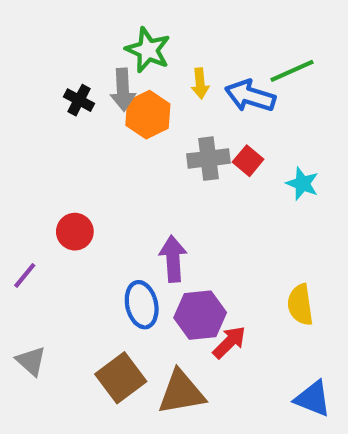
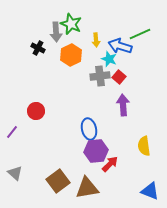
gray arrow: (123, 90) -> (56, 32), moved
cyan star: (302, 184) -> (109, 59), moved
purple arrow: (173, 259) -> (123, 105), moved
blue ellipse: (142, 305) -> (89, 129), moved

